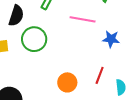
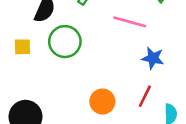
blue star: (111, 39) -> (153, 58), moved

